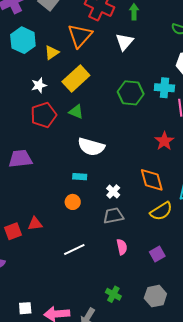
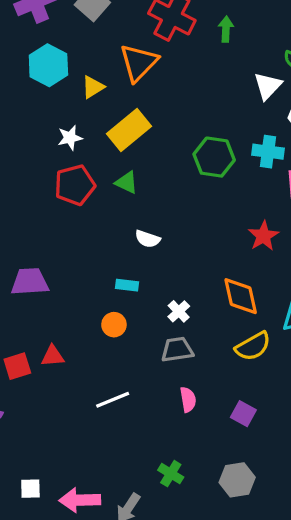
white triangle: (124, 42) -> (268, 86), moved
white semicircle: (91, 147) -> (148, 239), size x0.6
purple trapezoid: (20, 159) -> (30, 282), moved
purple square: (157, 254) -> (243, 414), turned -35

